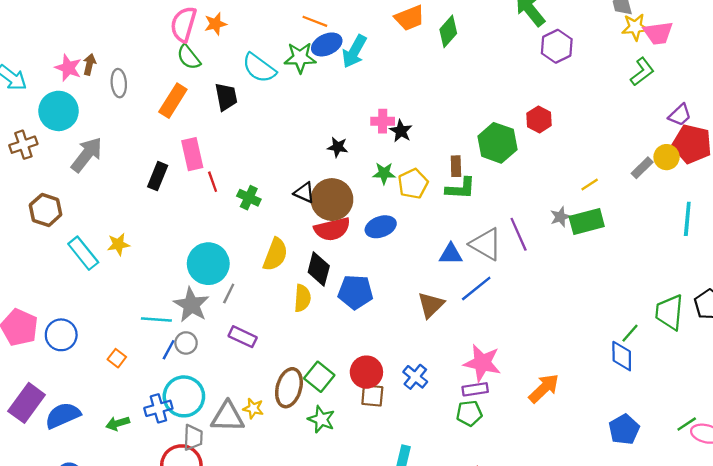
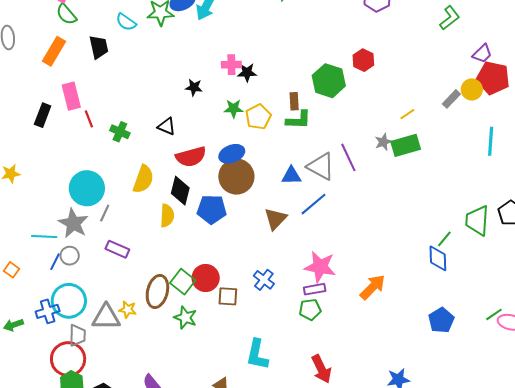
cyan semicircle: (259, 68) -> (126, 22), size x0.7
black star: (401, 131) -> (247, 73), turned -30
brown circle: (332, 200) -> (236, 177), moved
red circle: (366, 372) -> (206, 278), moved

